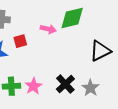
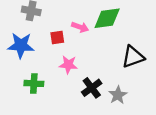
red square: (20, 41) -> (57, 38), moved
pink star: (33, 86) -> (68, 65), moved, turned 30

